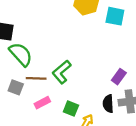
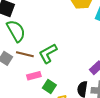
pink rectangle: (42, 103) -> (34, 76), moved

